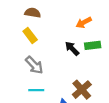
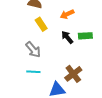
orange arrow: (84, 22) -> (67, 14), moved
yellow rectangle: (30, 35) -> (41, 24), moved

